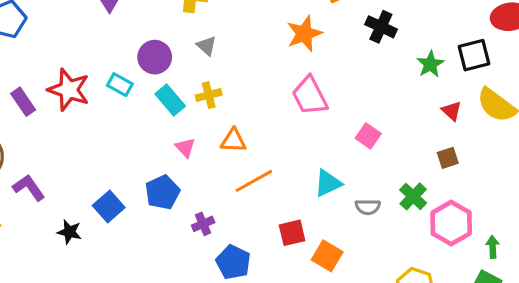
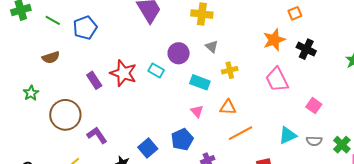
black cross: (381, 27) -> (306, 49), moved
yellow cross: (209, 95) -> (230, 70), moved
cyan rectangle: (170, 100) -> (200, 82), moved, turned -30
gray semicircle: (368, 207) -> (314, 141), moved

